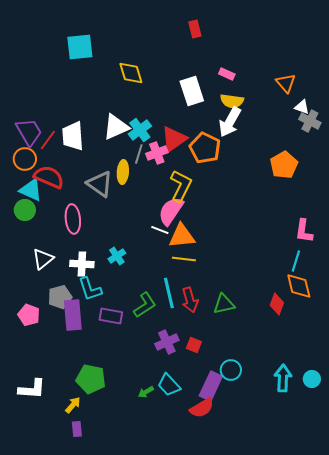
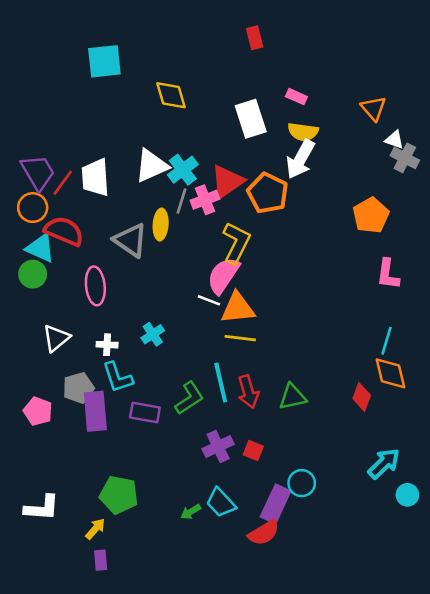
pink L-shape: (304, 231) -> (388, 274), moved
white cross: (82, 264) -> (107, 345), size x0.7
cyan arrow: (283, 378) -> (384, 464), moved, turned 44

